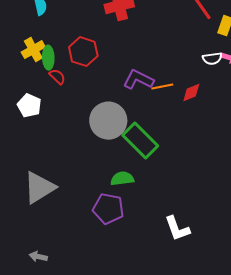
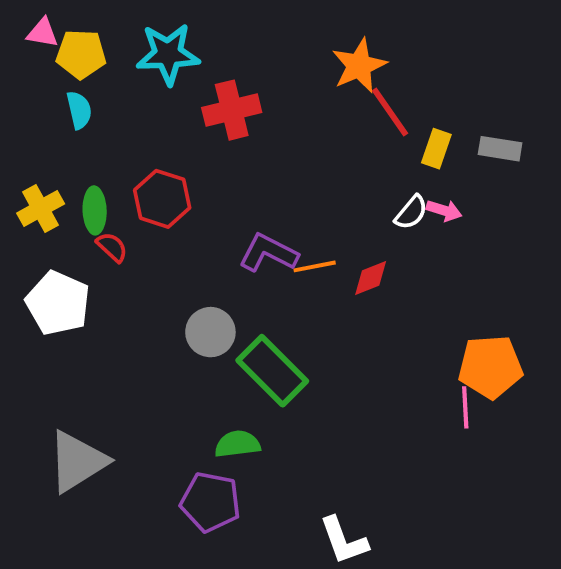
yellow cross: (33, 50) -> (41, 209), moved
white semicircle: (212, 59) -> (411, 212), turned -42
white pentagon: (29, 106) -> (58, 303), size x1.4
gray circle: (108, 121) -> (210, 332), size x0.7

